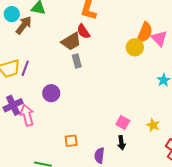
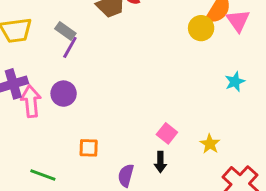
gray rectangle: (77, 61) -> (65, 31), moved, turned -48
purple line: (25, 68) -> (70, 47), moved
purple circle: (51, 93) -> (64, 94), moved

